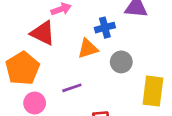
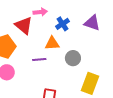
blue cross: (105, 28) -> (63, 24), moved, turned -32
purple line: (72, 88) -> (39, 60), moved

